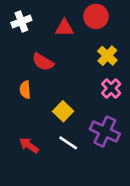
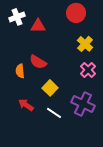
red triangle: (64, 28) -> (38, 26), moved
red semicircle: (43, 62) -> (38, 62), moved
red arrow: (29, 145) -> (26, 105), moved

